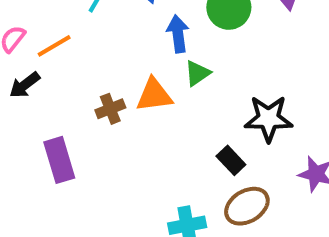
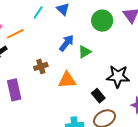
blue arrow: (178, 34) -> (66, 43), moved, turned 42
orange triangle: (154, 95) -> (67, 80), moved

